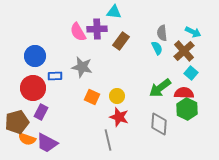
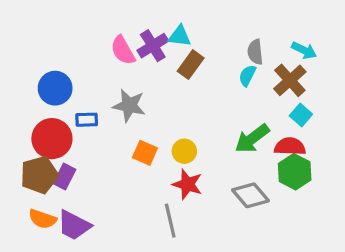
cyan triangle: (114, 12) -> (180, 36), moved
purple cross: (97, 29) -> (153, 46), turned -30
cyan semicircle: (157, 48) -> (247, 76), turned -128
brown pentagon: (17, 122) -> (39, 175), moved
gray diamond: (159, 124) -> (250, 195), turned -45

